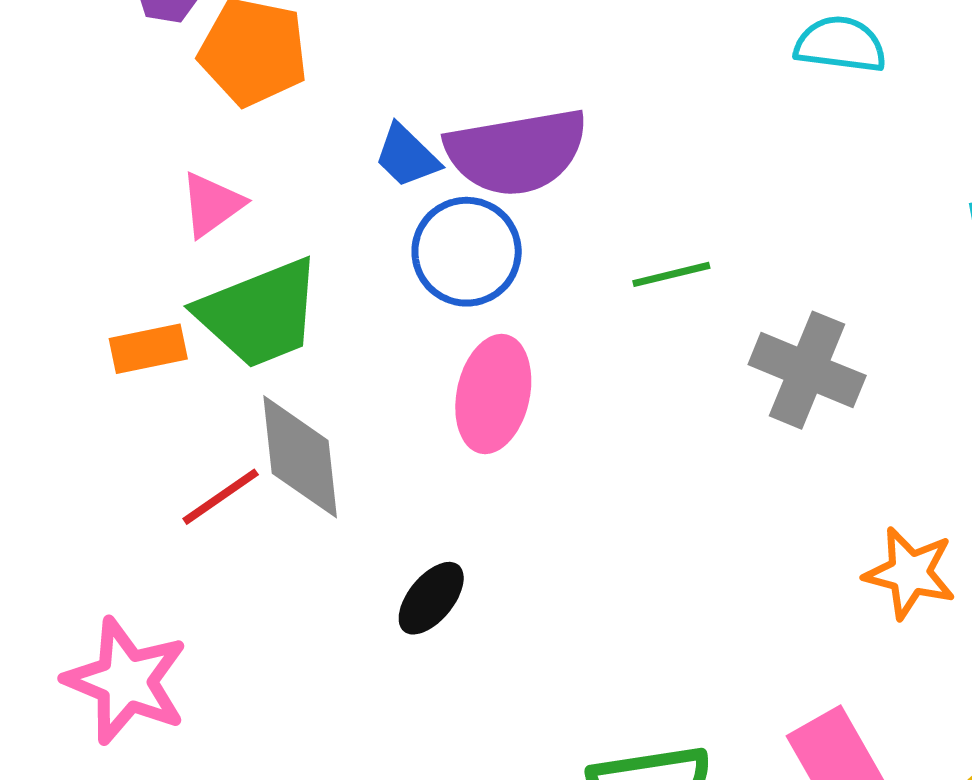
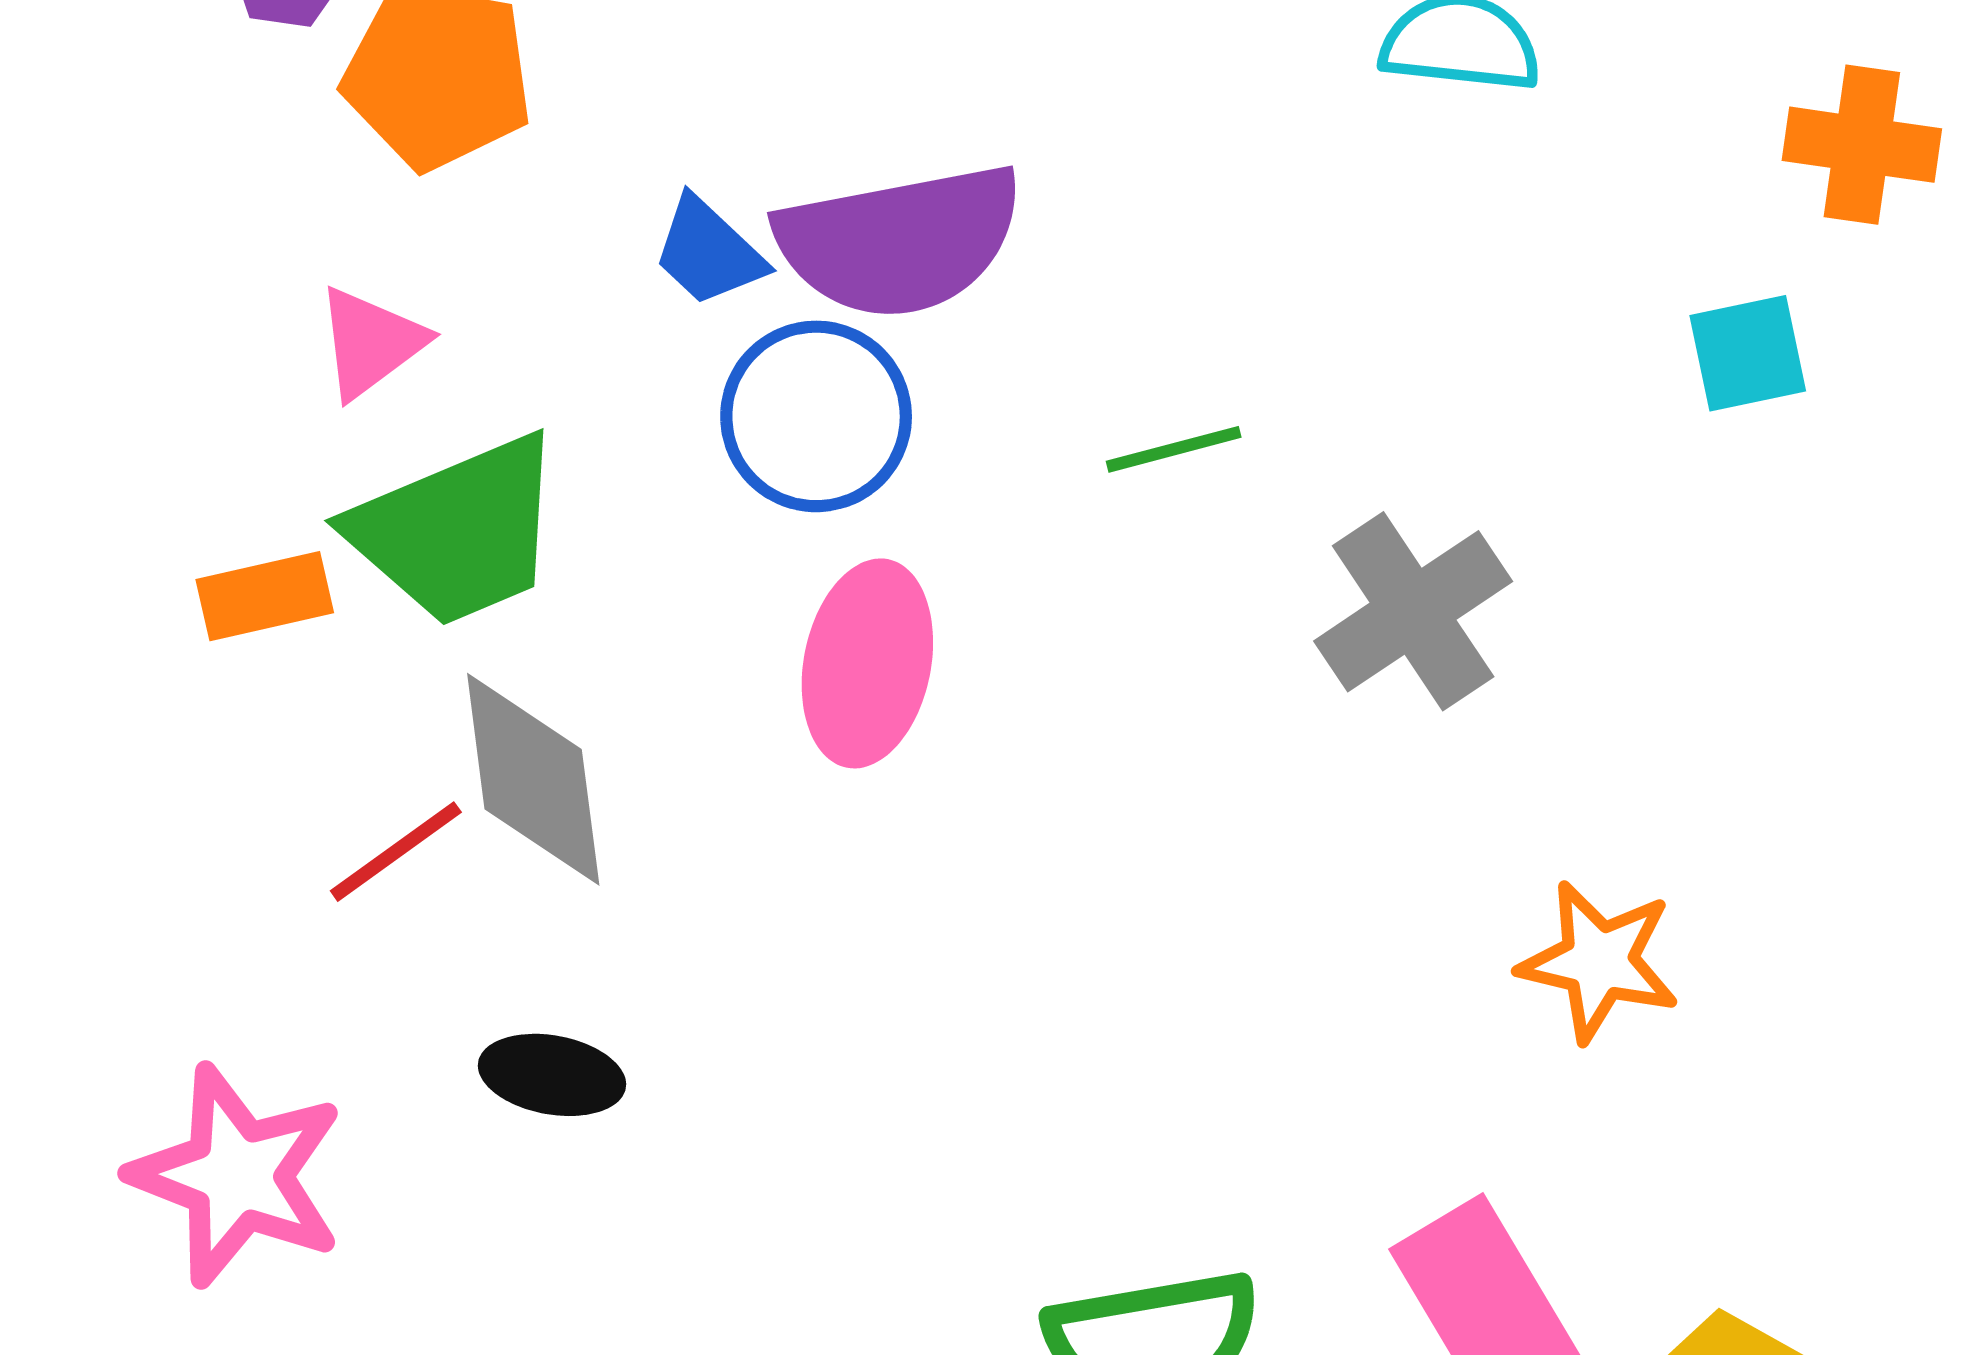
gray cross: (807, 370) -> (1413, 611), turned 35
black ellipse: (431, 598) -> (552, 1075), moved, turned 62

